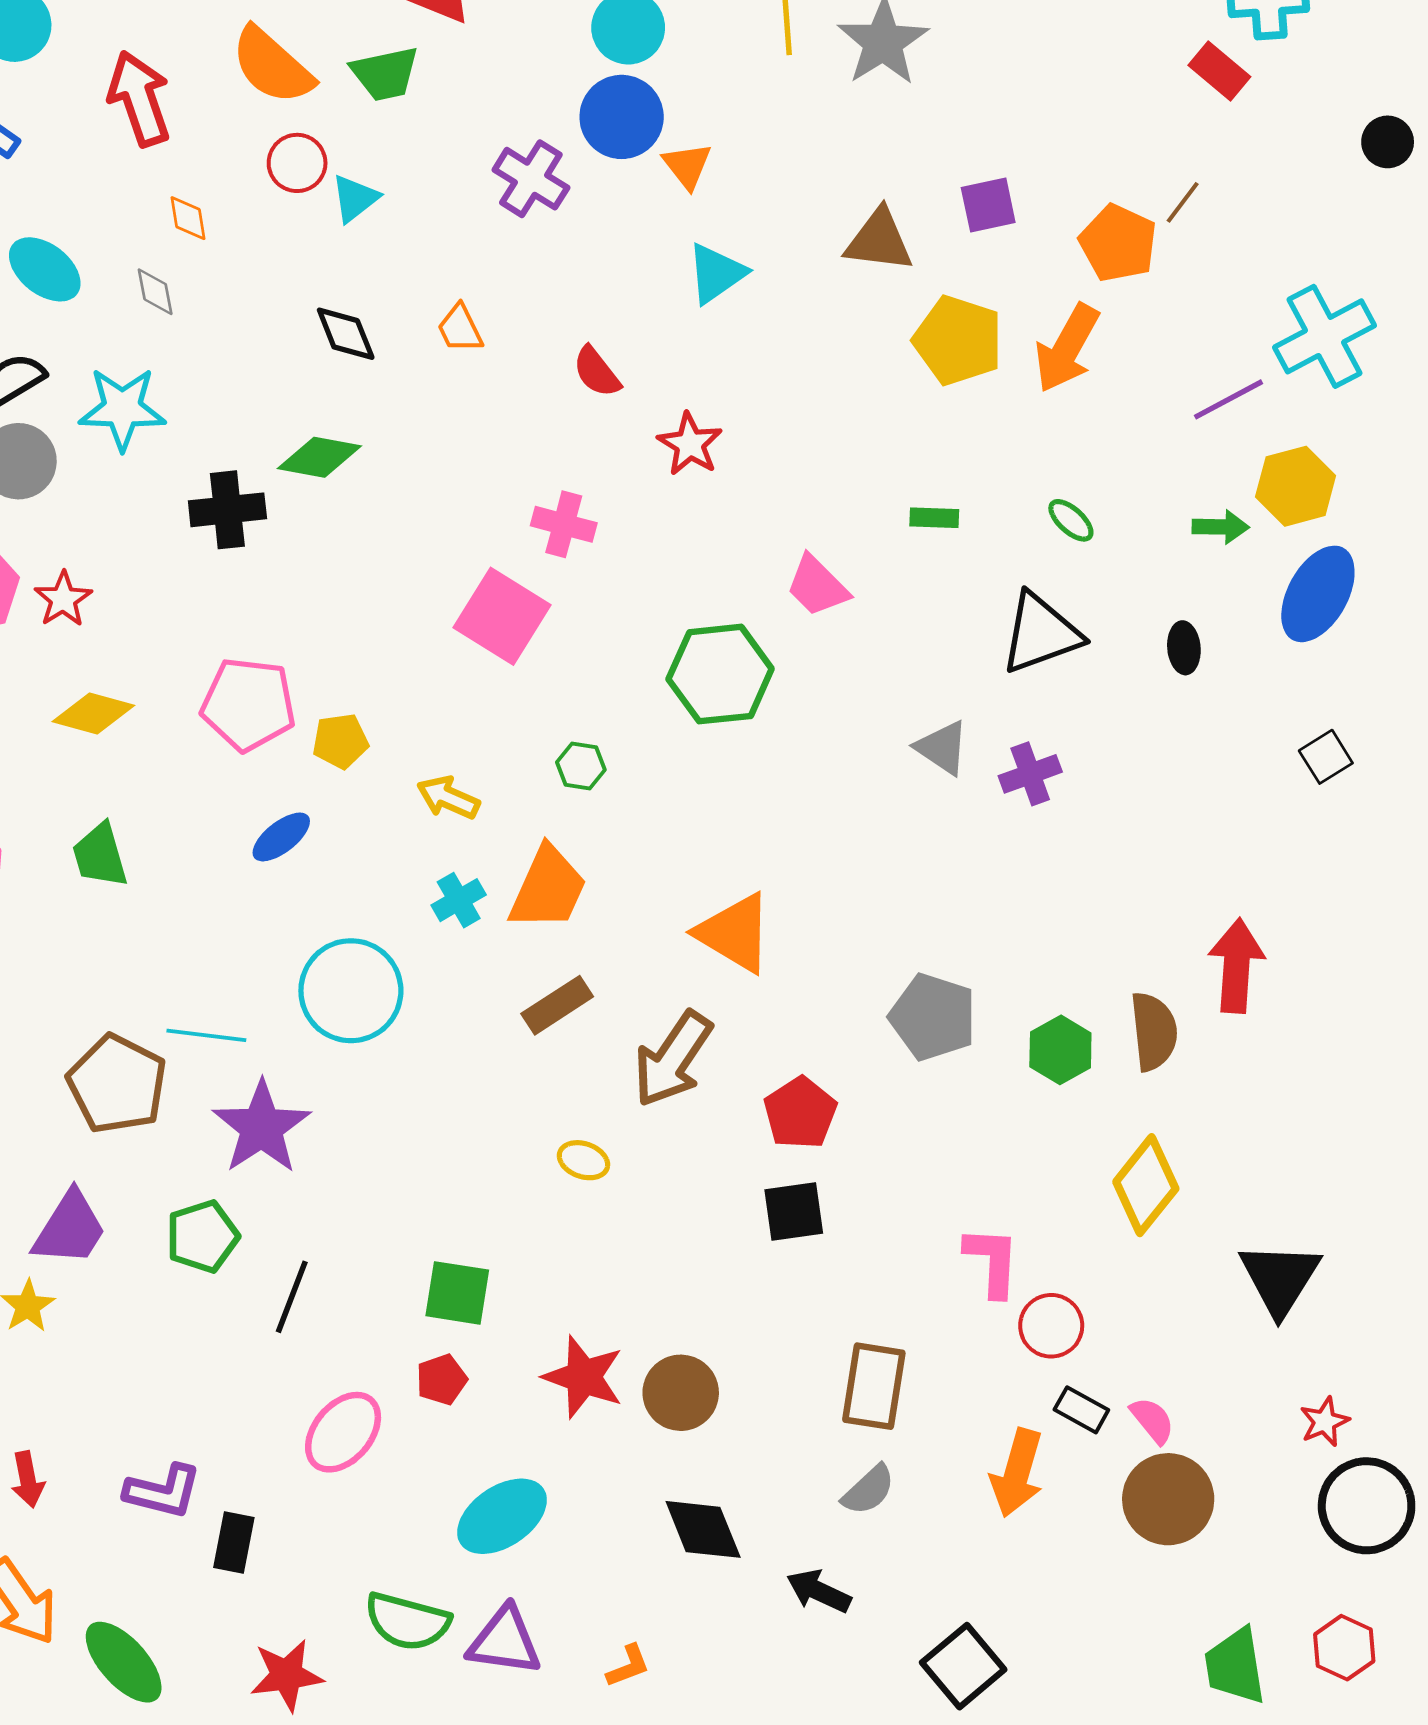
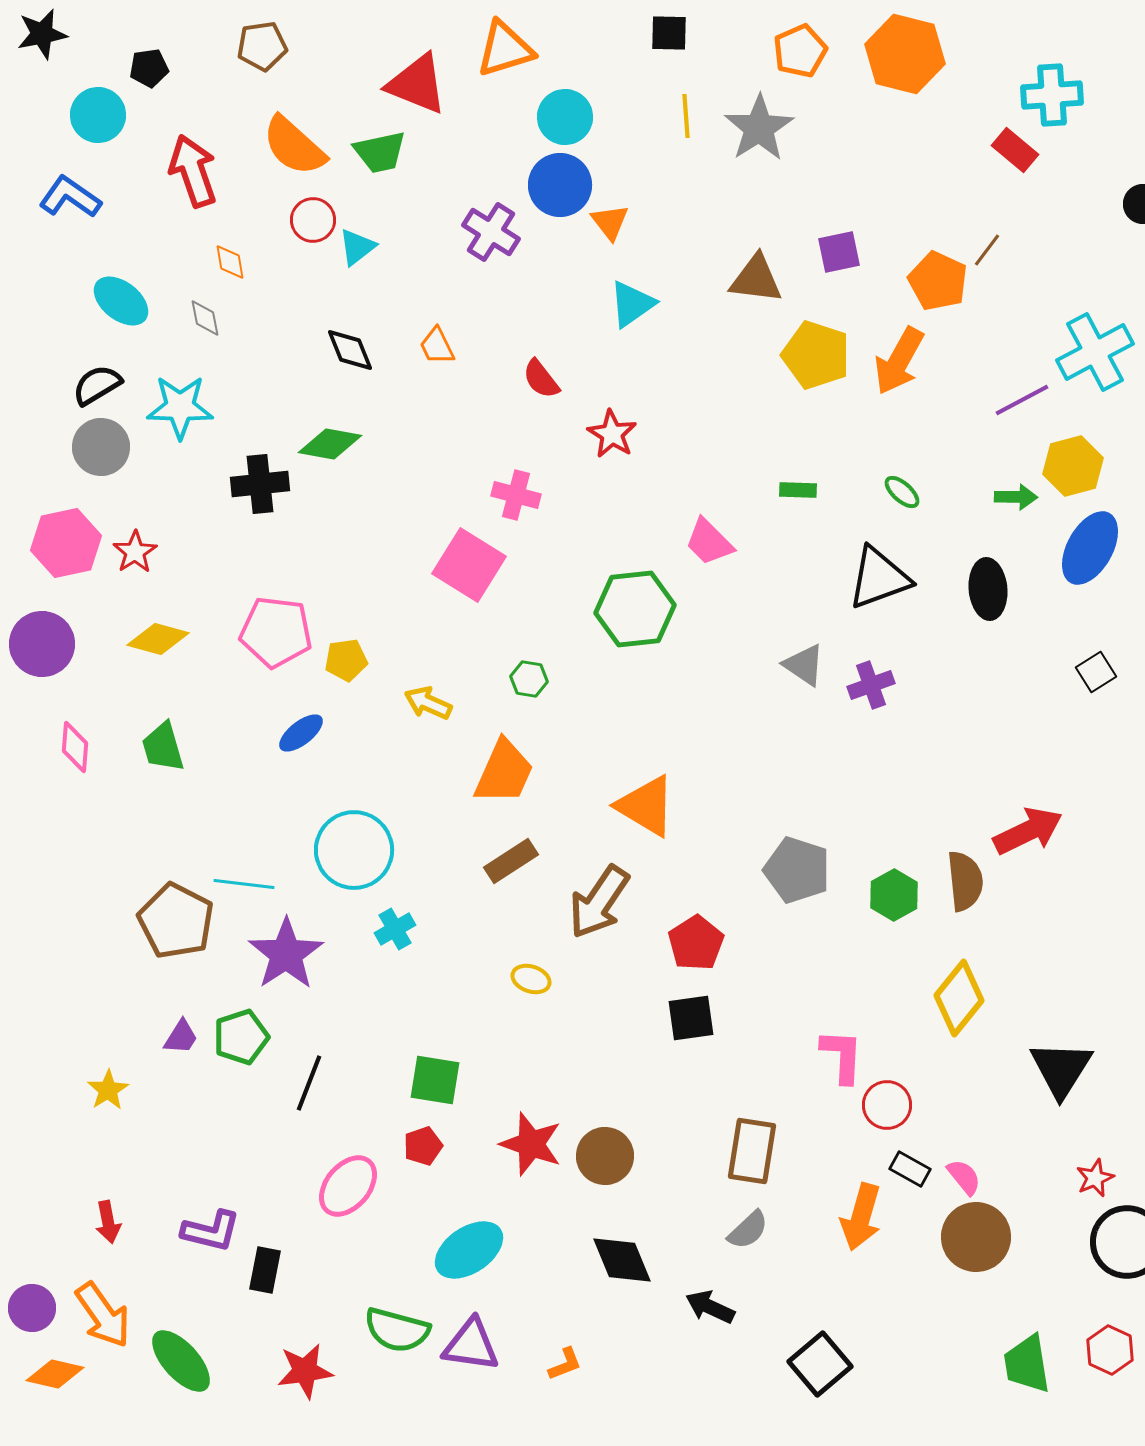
black ellipse: (1184, 648) -> (988, 589), size x1.5
cyan cross: (459, 900) -> (395, 929), moved
red arrow: (1236, 966) -> (1028, 831), turned 60
purple trapezoid: (70, 1229) -> (181, 1037), moved, size x0.6

